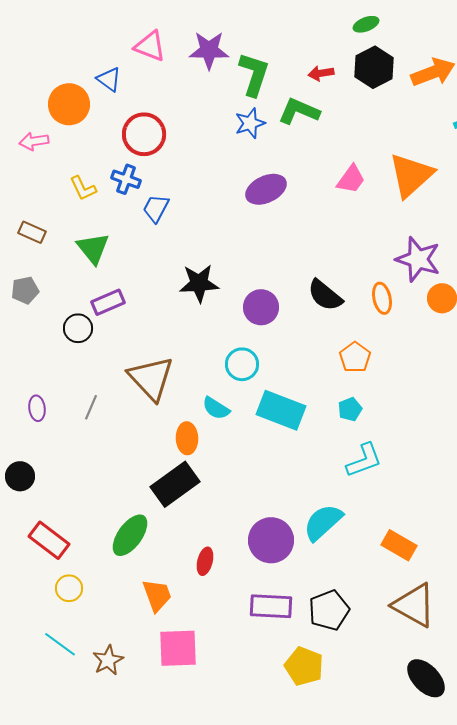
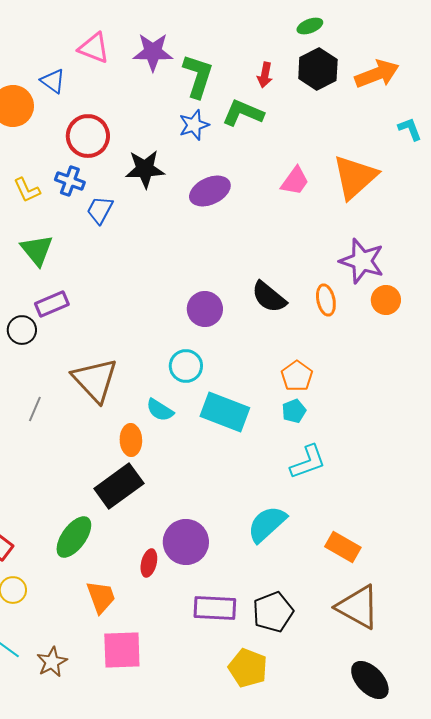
red arrow: (321, 73) -> (265, 75), turned -70
black star: (199, 283) -> (145, 169), moved
orange pentagon: (355, 357) -> (297, 376), moved
purple circle: (271, 540) -> (186, 542), moved

